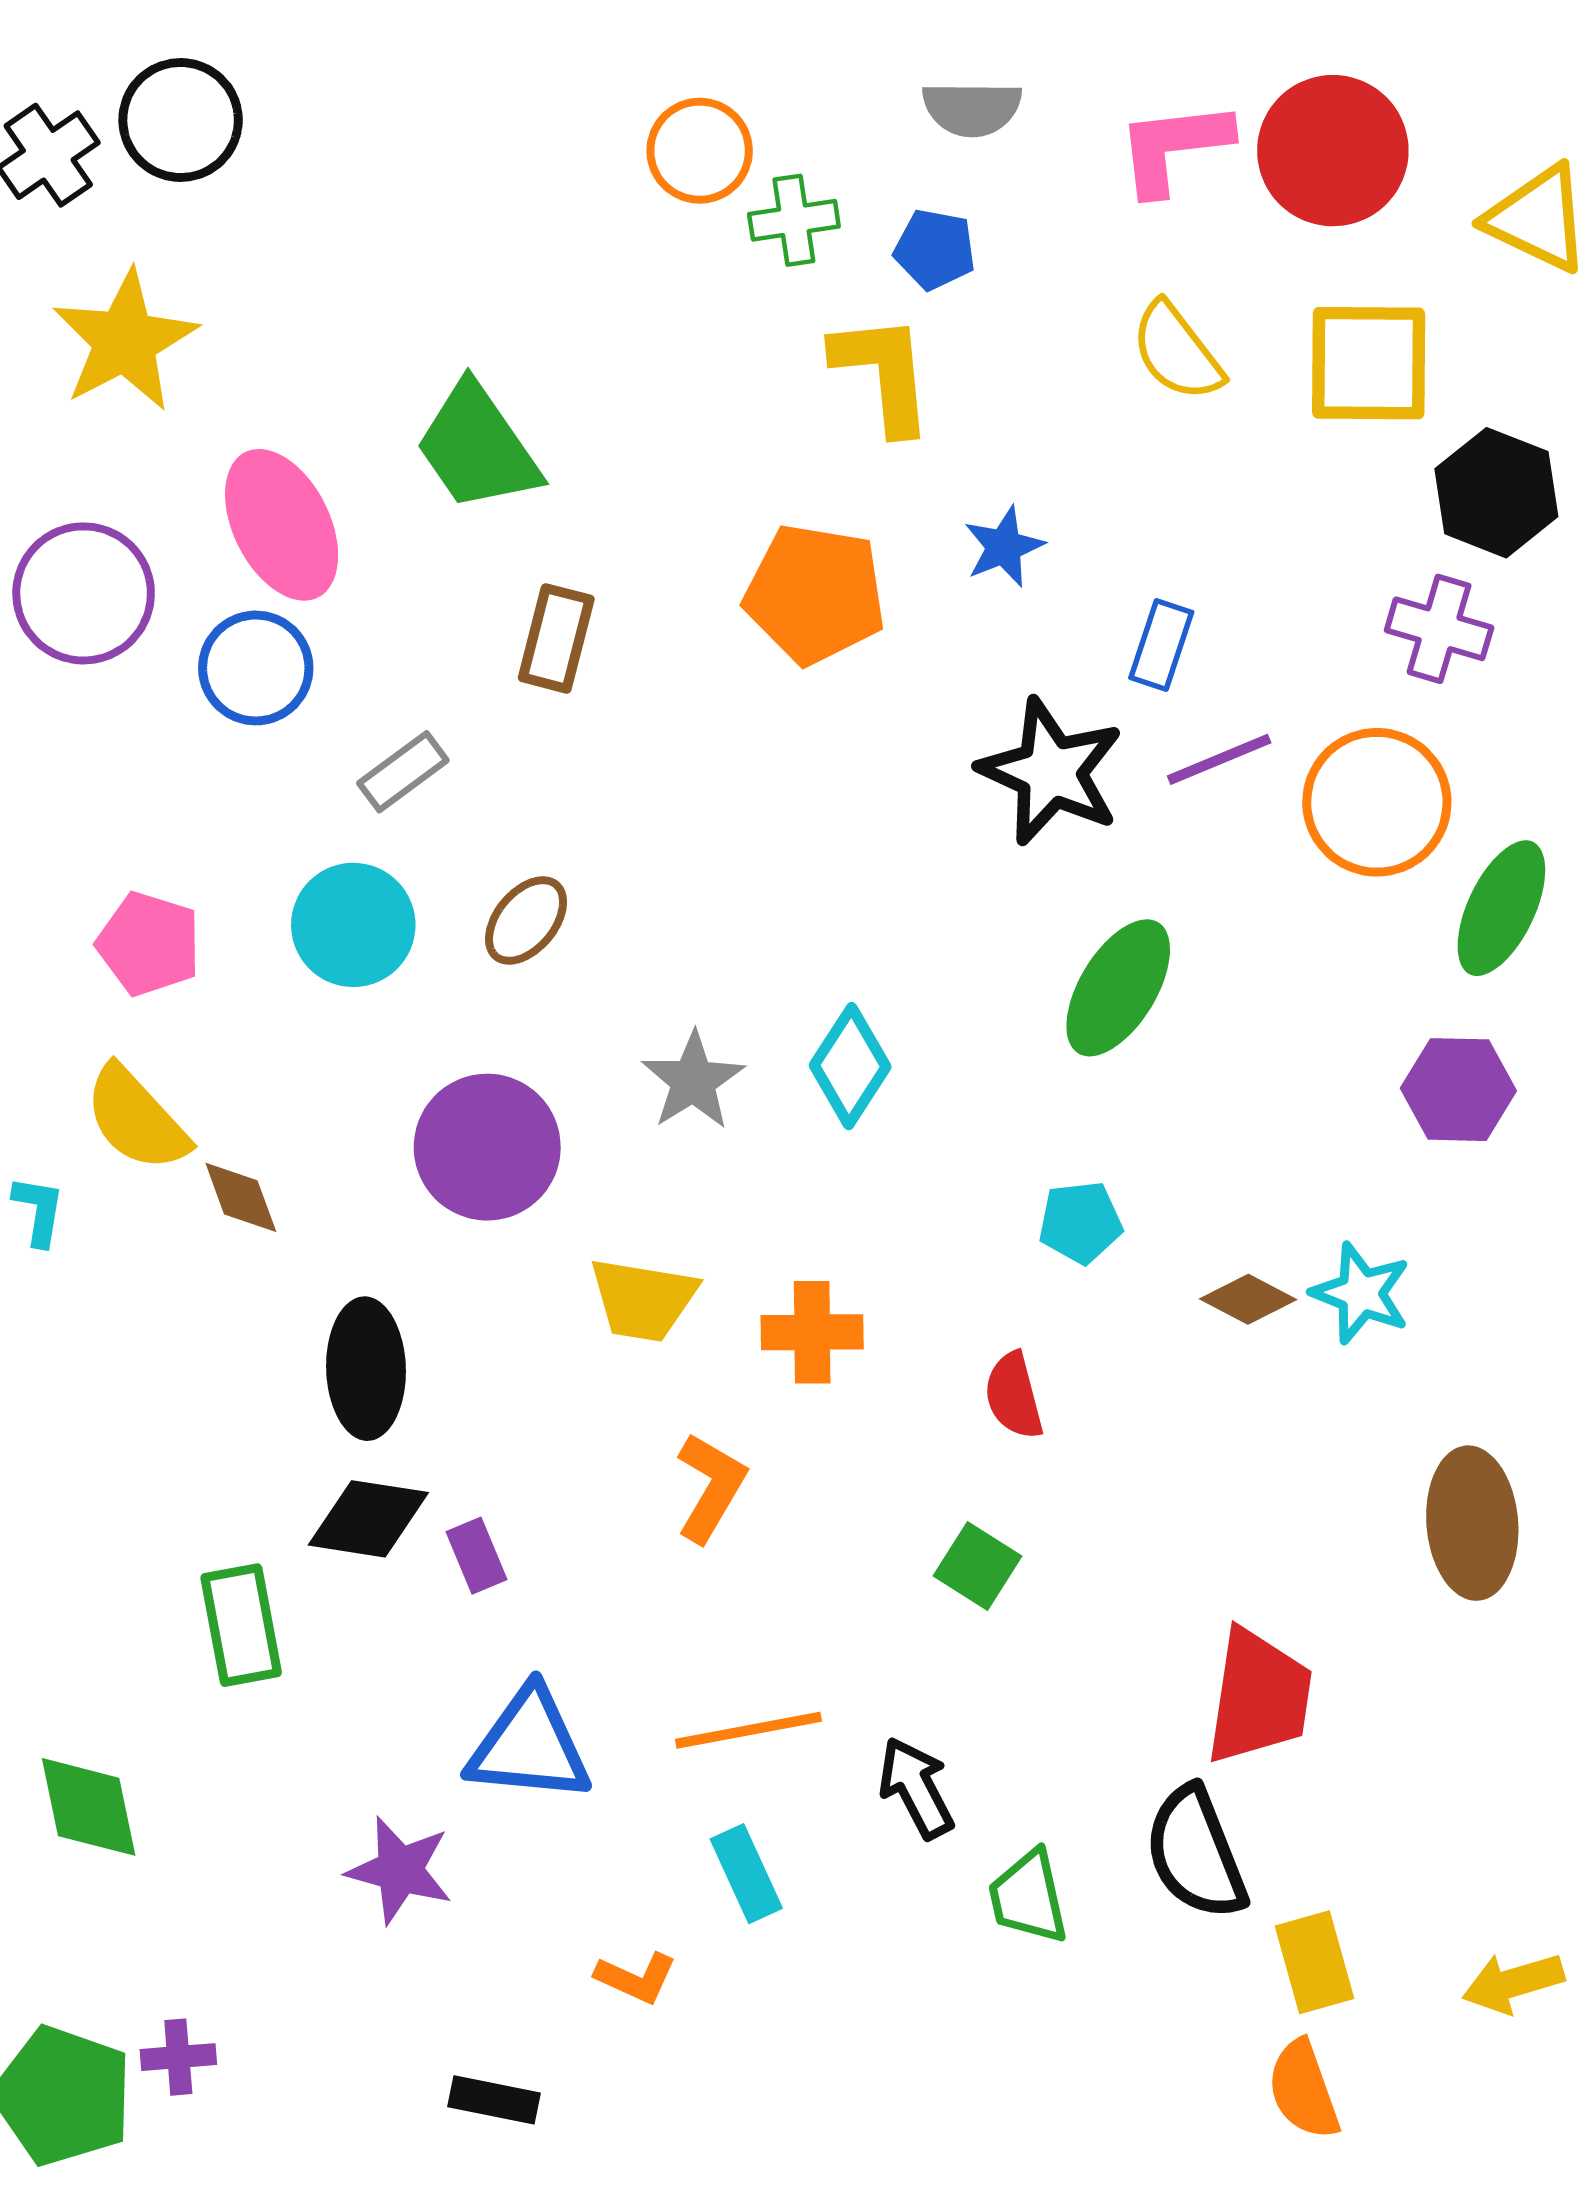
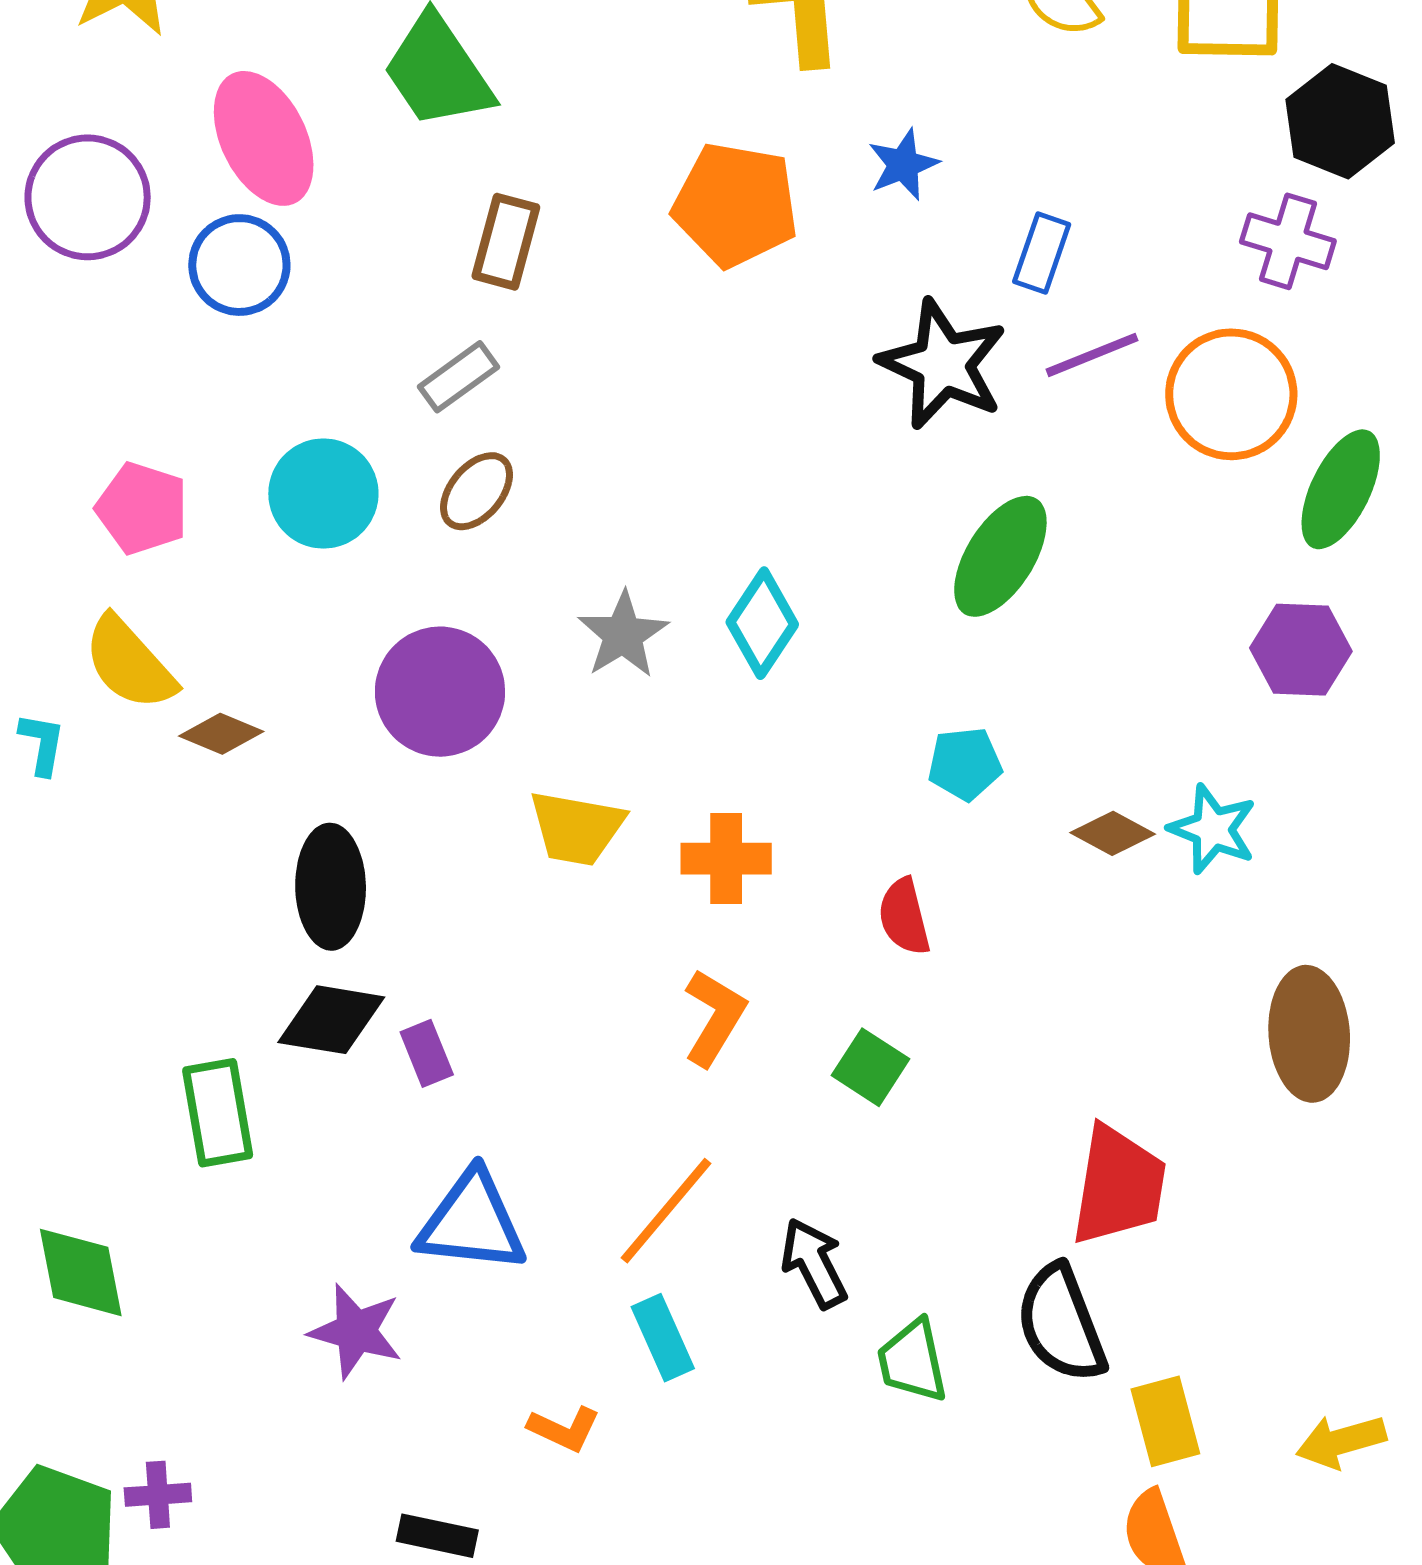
gray rectangle: (403, 772) -> (458, 377), moved
brown diamond: (241, 1197) -> (221, 734), turned -48
orange L-shape: (711, 1487) -> (714, 1017), moved
orange line: (748, 1730) -> (666, 1211), turned -40

